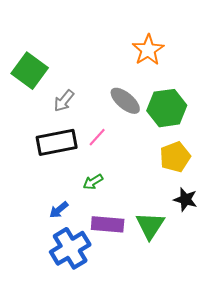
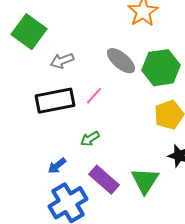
gray arrow: (64, 101) -> (62, 61), turned 30
purple rectangle: (108, 224) -> (104, 180), turned 36

